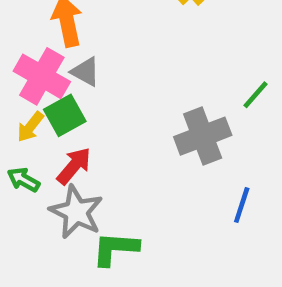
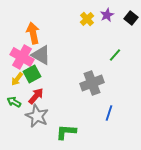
gray triangle: (85, 72) -> (41, 55), size x1.5
green line: (255, 95) -> (115, 55), moved
green L-shape: (115, 249) -> (66, 132), moved

